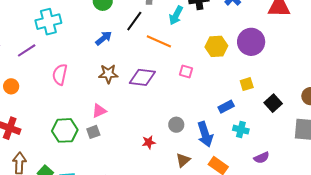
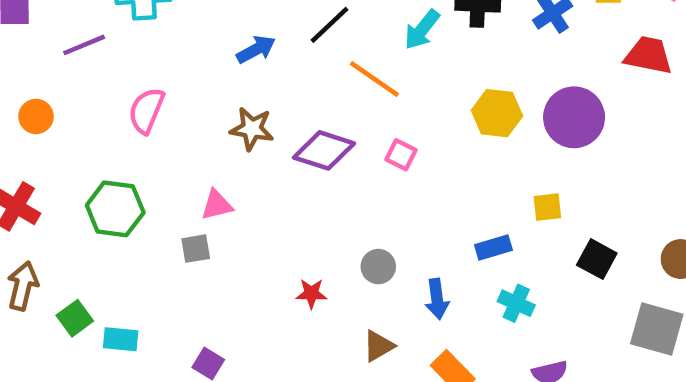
pink square: (186, 71) -> (401, 155), moved
black square: (273, 103) -> (597, 259), turned -30
green hexagon: (65, 130) -> (115, 209), moved
blue arrow: (205, 134) -> (437, 299), size x0.7

